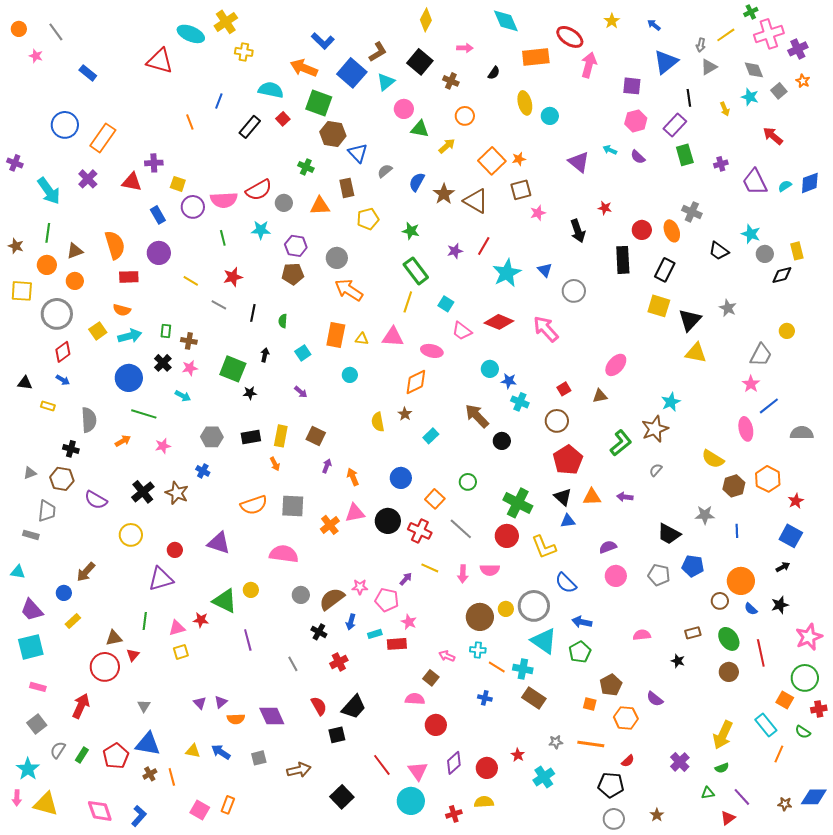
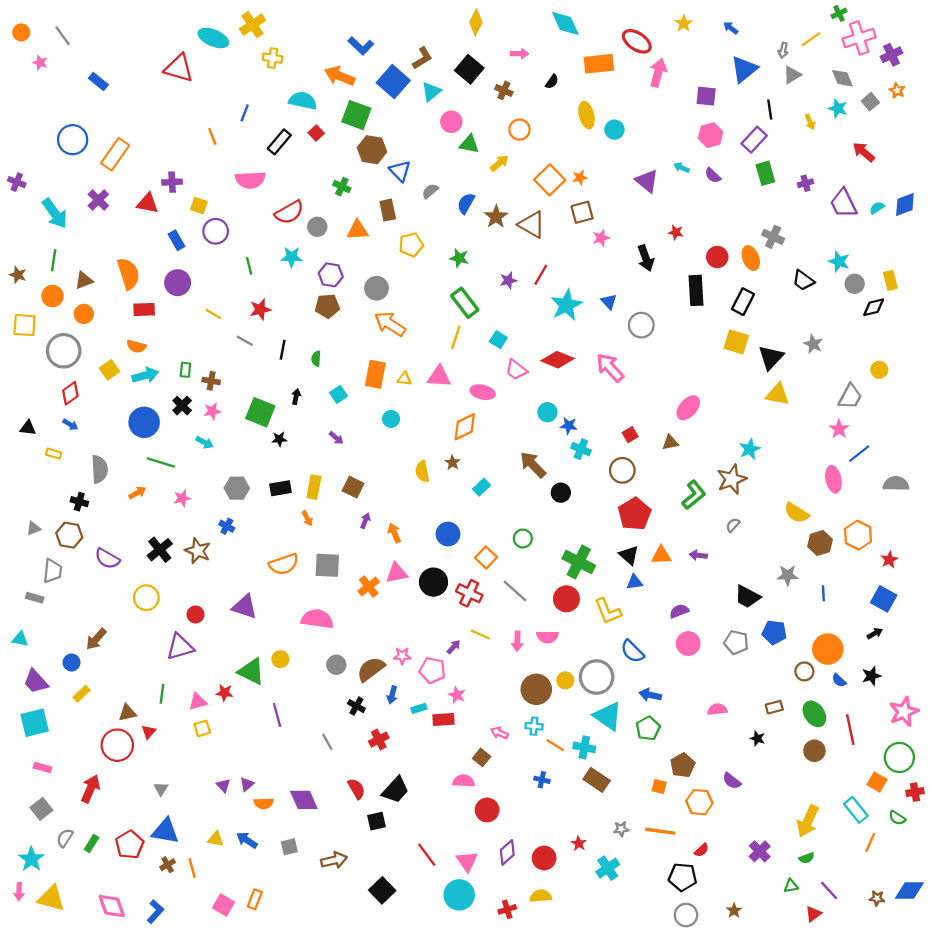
pink semicircle: (224, 200) -> (250, 180), moved

